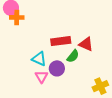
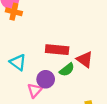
cyan triangle: (39, 59) -> (18, 62), moved
pink triangle: (41, 77) -> (35, 90), moved

